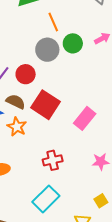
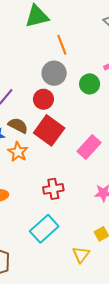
green circle: (73, 43) -> (90, 84), moved
red circle: (26, 74) -> (43, 99), moved

